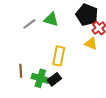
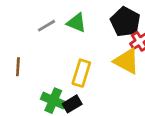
yellow triangle: (91, 44) -> (127, 61), size x1.5
brown line: (21, 71) -> (18, 67), moved

